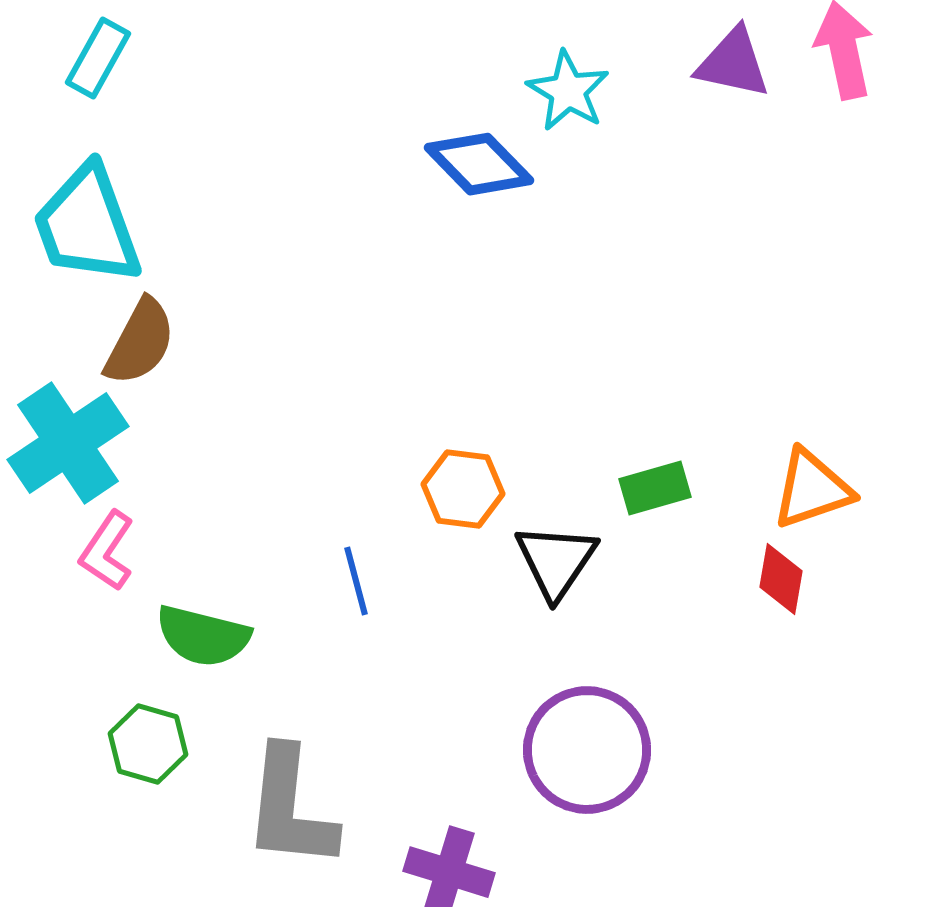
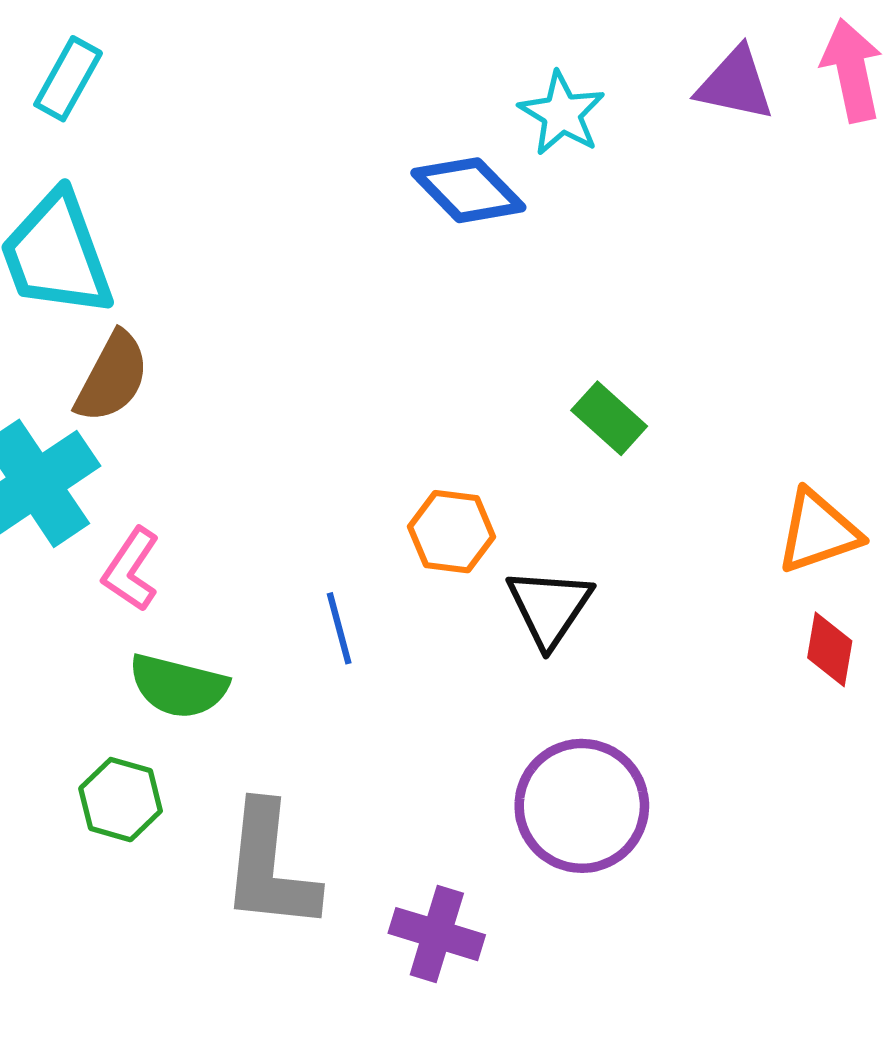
green rectangle: (655, 488) -> (609, 418), moved, turned 58
pink L-shape: (107, 551) -> (131, 569), moved
red diamond: (781, 579) -> (830, 649), moved

